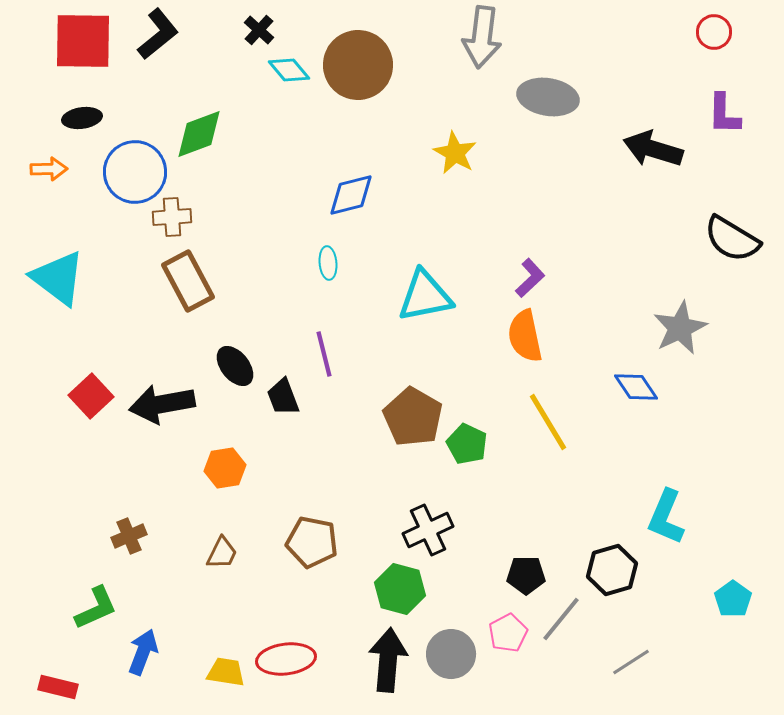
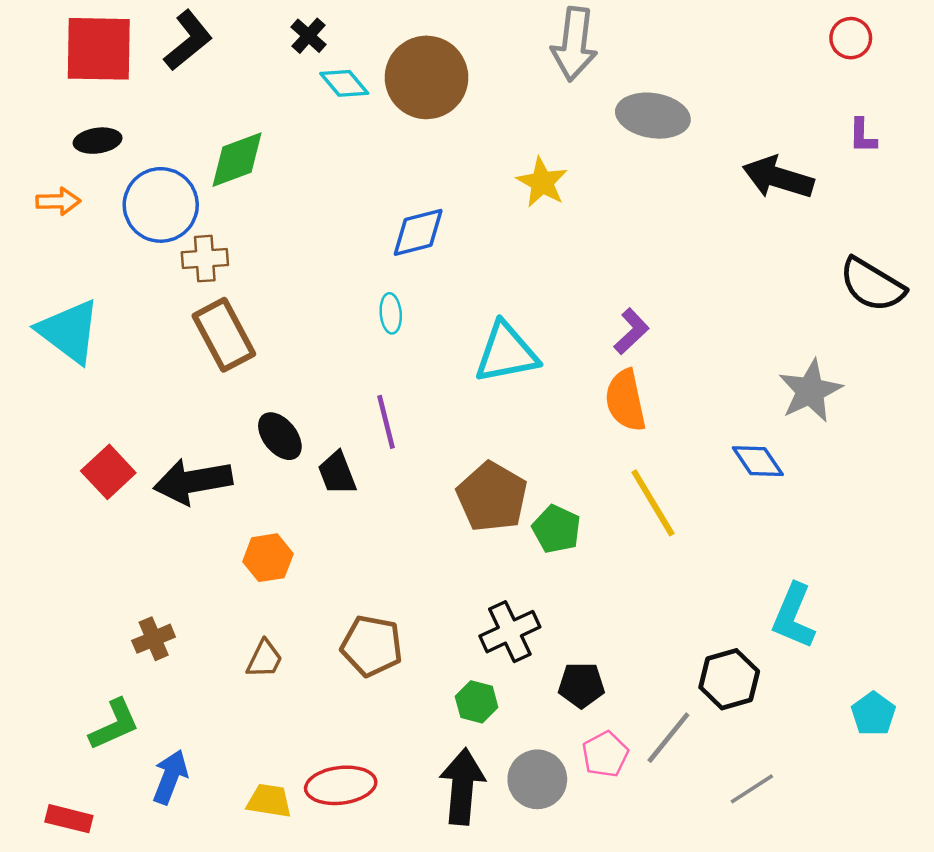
purple L-shape: (724, 114) -> (863, 136), size x0.7
black pentagon: (526, 575) -> (581, 685), moved
green hexagon: (400, 589) -> (477, 702), size x0.7

